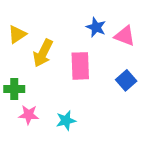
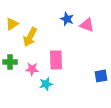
pink rectangle: (80, 66) -> (56, 60), moved
blue square: (126, 80) -> (101, 76), moved, turned 32
pink star: (29, 115) -> (32, 69), moved

